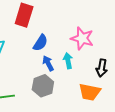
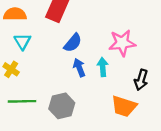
pink star: (82, 38) -> (122, 43), turned -30
gray hexagon: (43, 86) -> (62, 106), moved

